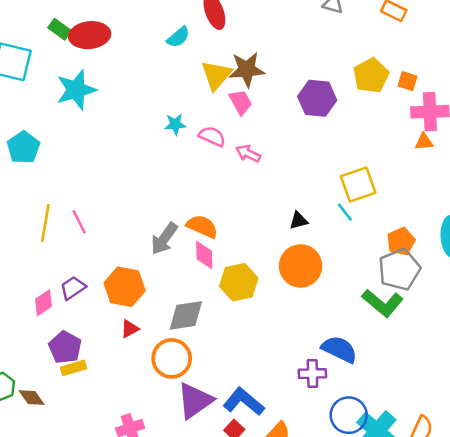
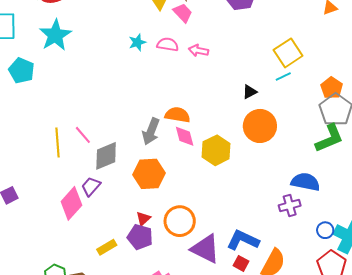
cyan pentagon: (23, 147) -> (22, 71), moved
cyan line: (345, 212) -> (283, 77), turned -63
orange hexagon: (125, 287) -> (149, 174), moved
pink diamond: (43, 303) -> (71, 203), size x1.5
green L-shape: (383, 303) -> (329, 138), turned -48
gray diamond: (186, 315) -> (106, 156), moved
red triangle: (130, 329) -> (143, 219), moved
purple pentagon: (65, 347) -> (140, 237), moved
purple triangle: (195, 401) -> (205, 249), turned -44
blue circle: (349, 415) -> (325, 230), size x0.6

